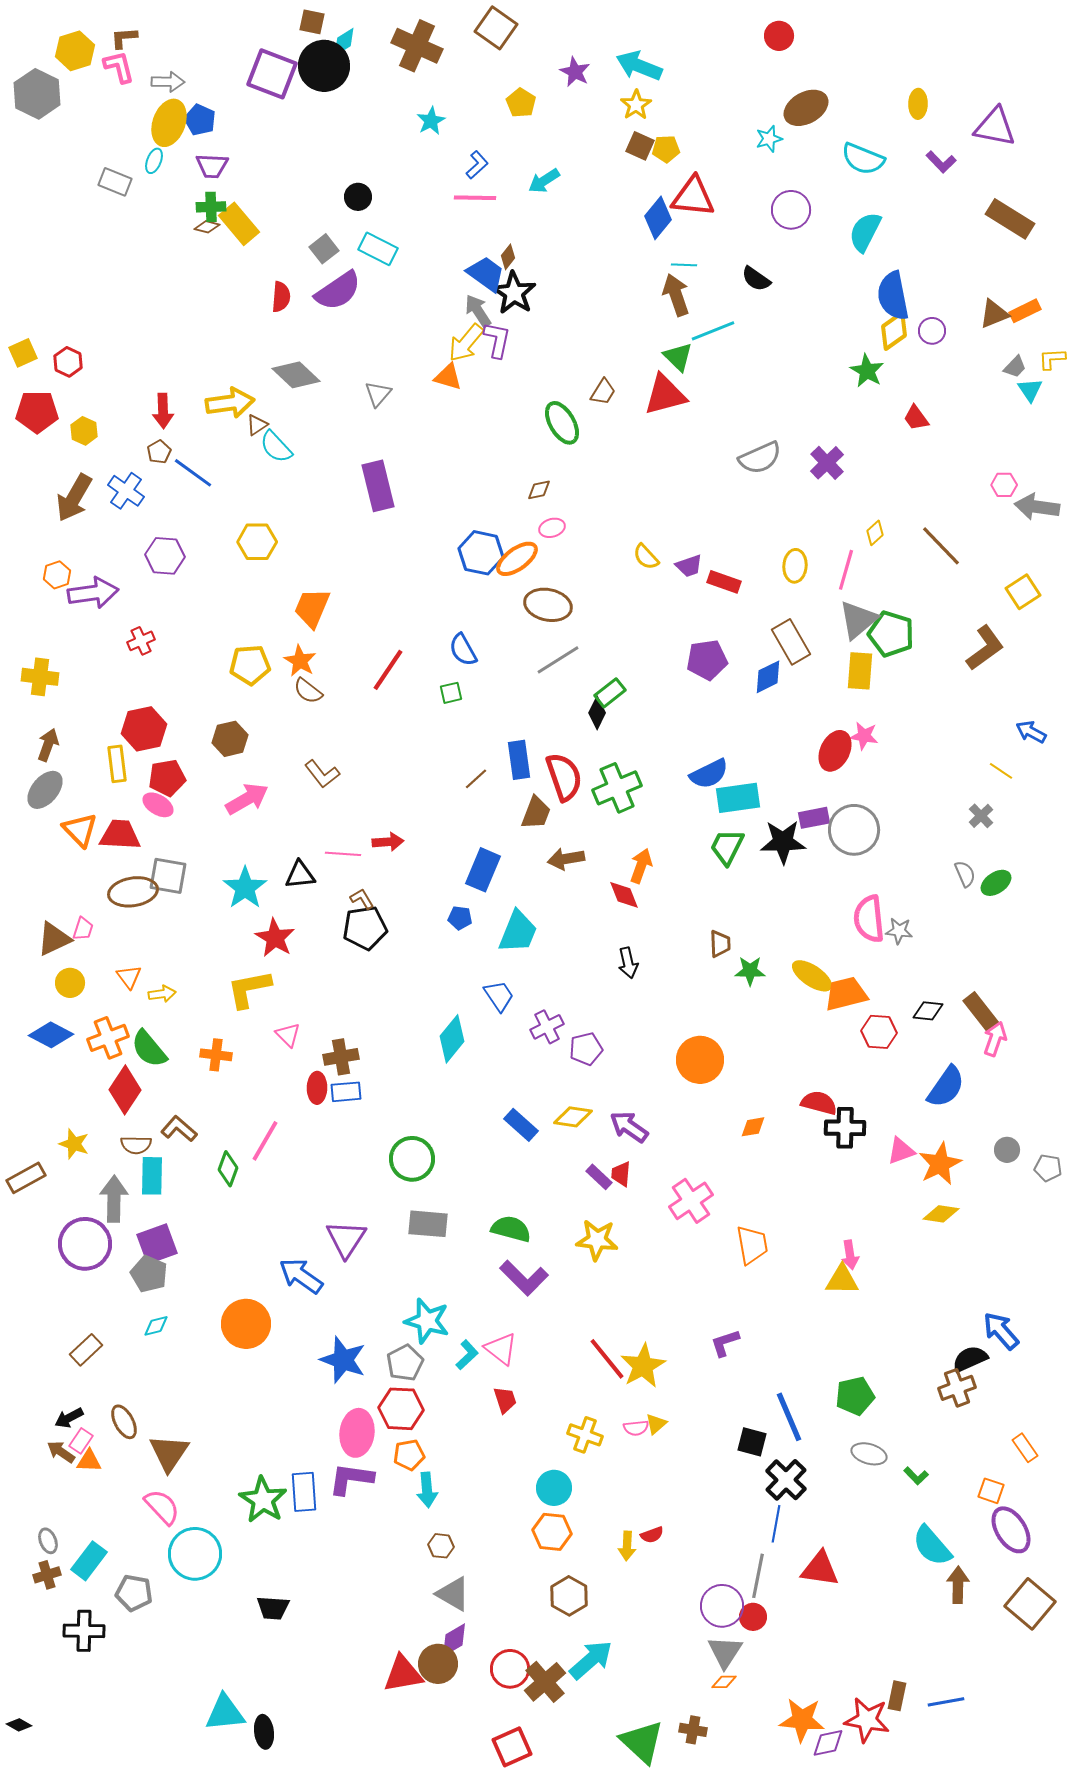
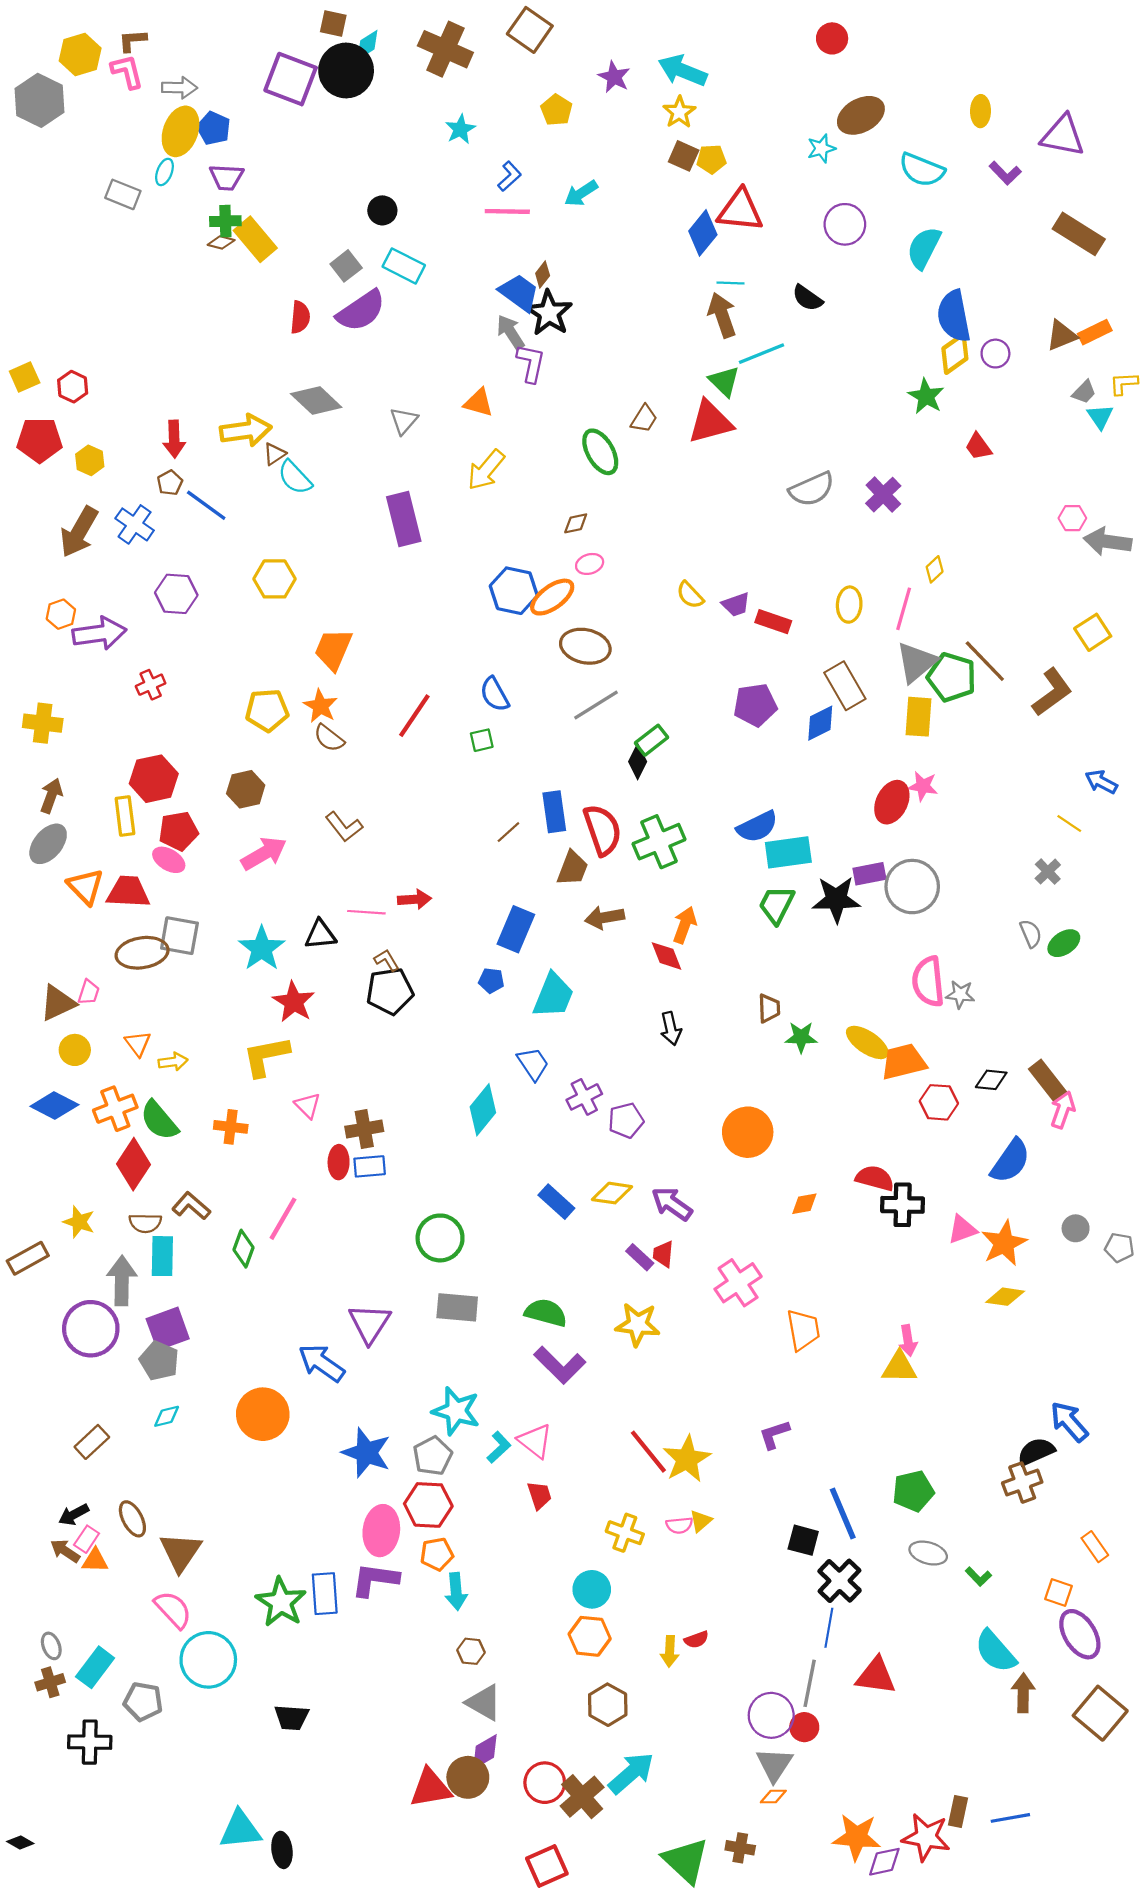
yellow arrow: (466, 343) -> (486, 470), moved
brown line: (941, 546) -> (985, 661), moved

